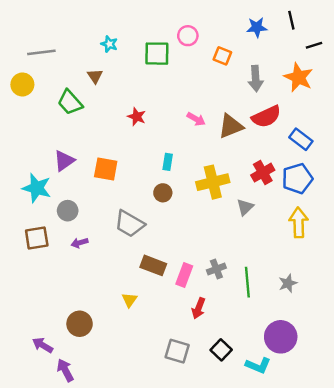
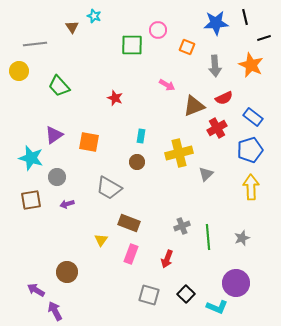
blue star: (257, 27) -> (216, 23), size x1.4
cyan star: (109, 44) -> (94, 16), moved
brown triangle: (95, 76) -> (72, 27), moved
red semicircle: (266, 117) -> (224, 98), size x0.7
pink arrow: (196, 119) -> (167, 85), moved
red cross: (263, 173) -> (217, 128), moved
pink rectangle: (184, 275) -> (131, 254), moved
yellow triangle: (130, 300) -> (101, 240), moved

